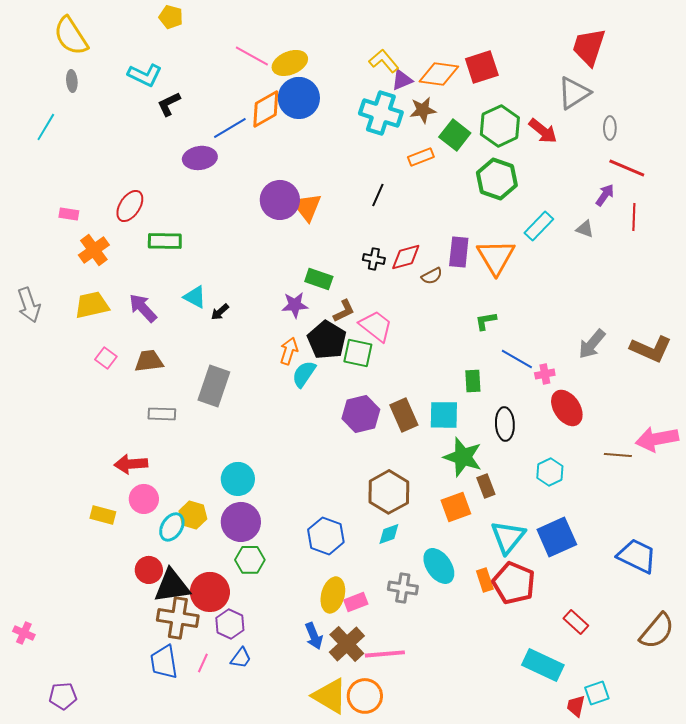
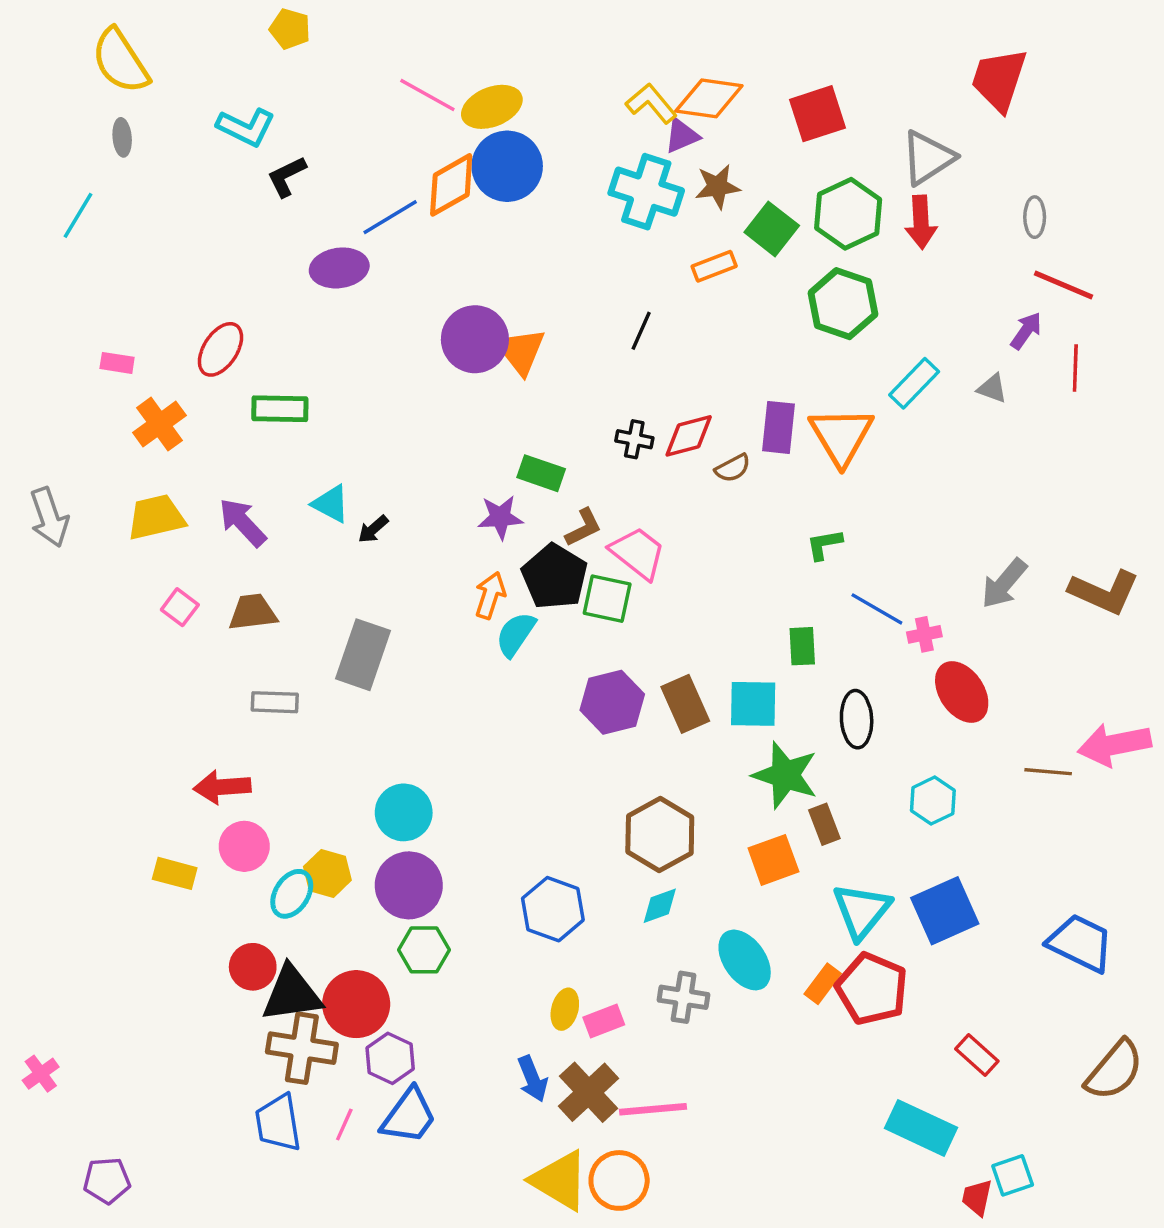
orange diamond: (439, 74) -> (709, 98), moved
gray triangle: (574, 93) -> (928, 158), moved
red arrow: (543, 131) -> (921, 222), turned 48
orange rectangle: (485, 580) -> (823, 984), turned 55
yellow ellipse: (333, 595) -> (565, 1009), size x0.7
pink cross: (24, 633) -> (41, 1074), turned 30
blue trapezoid: (241, 658) -> (409, 1116), size x1.6

